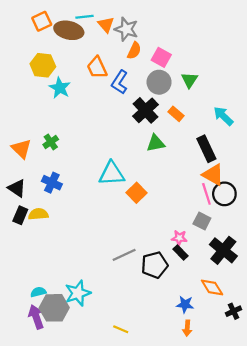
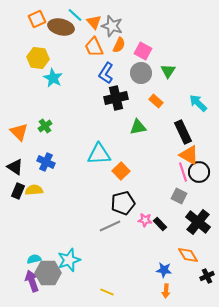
cyan line: (85, 17) -> (75, 15), turned 49
orange trapezoid: (97, 68) -> (94, 47), moved
black cross: (145, 110) -> (116, 98), moved, turned 30
pink star: (179, 238) -> (145, 220), moved
black pentagon: (155, 265) -> (123, 203), moved

